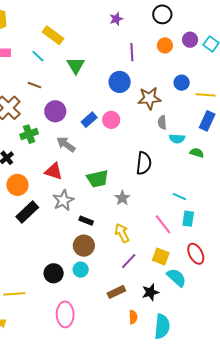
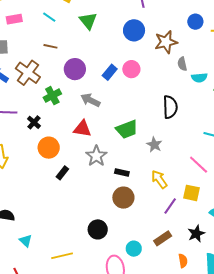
black rectangle: (27, 212) -> (62, 173), size x0.6
yellow square: (161, 256) -> (191, 193), moved
cyan circle: (81, 270) -> (134, 249), moved

